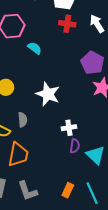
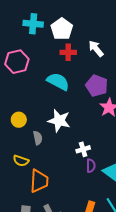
cyan semicircle: (35, 48) -> (58, 82), moved, size x1.6
gray semicircle: (23, 120) -> (38, 138), moved

